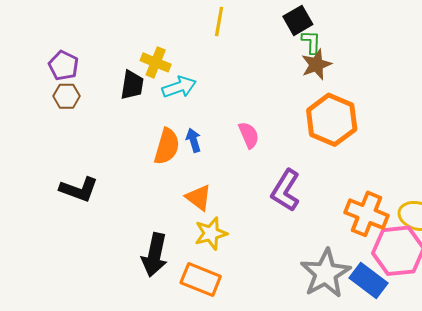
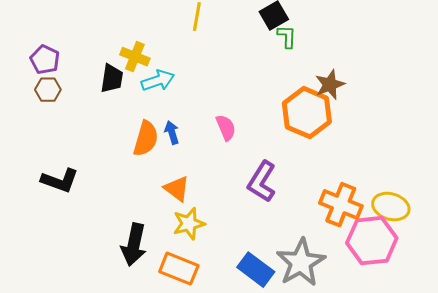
brown star: (316, 64) -> (330, 85), moved
blue rectangle: (369, 280) -> (256, 270), moved

